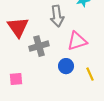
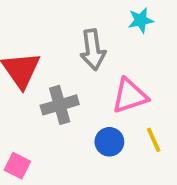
yellow line: (90, 74) -> (154, 140), moved
pink square: (16, 79) -> (17, 166), turned 32

